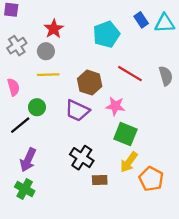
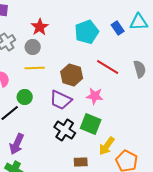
blue rectangle: (141, 20) -> (118, 28), moved
green square: (125, 134) -> (91, 124), moved
black cross: (82, 158) -> (65, 130), moved

